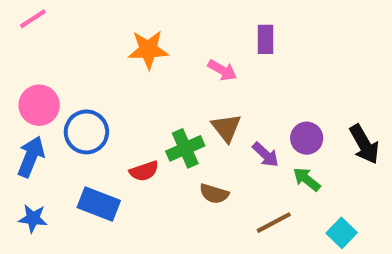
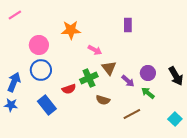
pink arrow: (222, 70) -> (95, 50), moved
pink circle: (39, 105) -> (39, 45), moved
blue rectangle: (99, 204) -> (47, 105), turned 30
blue star: (33, 218) -> (11, 105), moved
cyan square: (342, 233) -> (175, 119), moved

